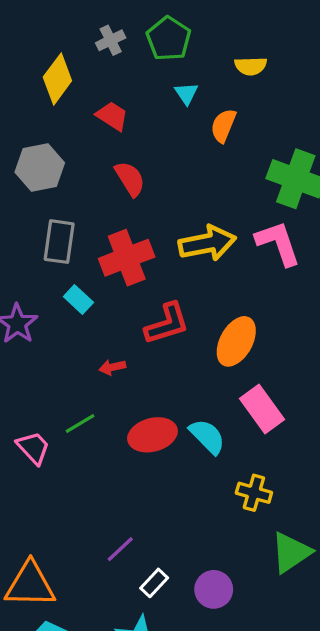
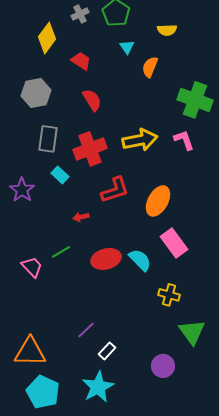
pink L-shape: (278, 243) -> (184, 140), size x0.7
green triangle: (291, 552) -> (192, 332), turned -32
purple circle: (214, 589) -> (163, 366), moved

